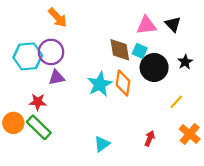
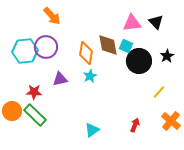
purple triangle: (57, 77) -> (60, 79), moved
orange diamond: (123, 83) -> (86, 53), moved
cyan star: (100, 84) -> (90, 76), size x0.6

